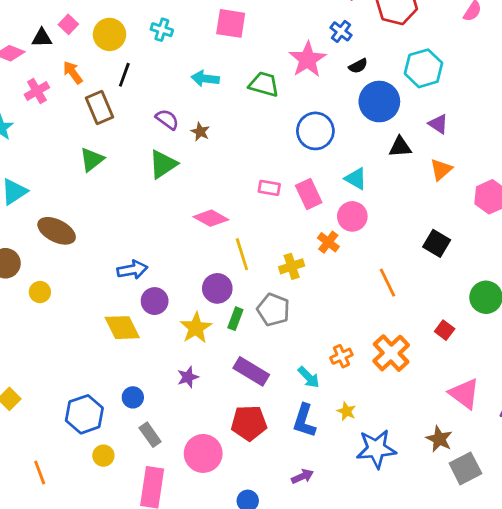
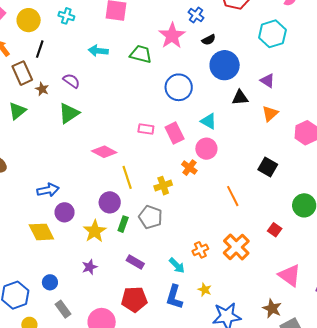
cyan hexagon: (424, 68) -> (272, 34), moved
brown star: (200, 132) -> (42, 89), moved
purple rectangle: (251, 371) -> (135, 262), size x0.7

